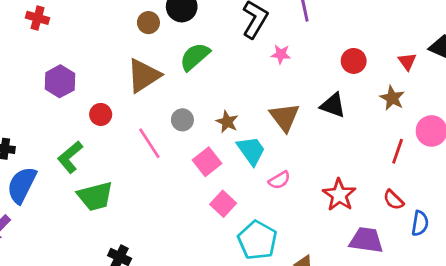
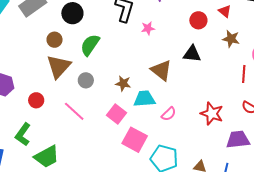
brown circle: (148, 23) -> (55, 40), moved
red triangle: (407, 61) -> (225, 11), moved
gray circle: (182, 120) -> (86, 80), moved
cyan trapezoid: (251, 151) -> (144, 99), turned -45
pink square: (223, 204) -> (135, 140), size x1.4

